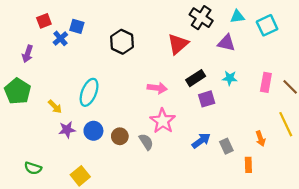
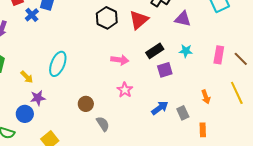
black hexagon: (122, 42) -> (107, 18), moved
pink star: (163, 121) -> (125, 90), size x0.7
blue circle: (93, 131) -> (25, 114), moved
orange arrow: (260, 138) -> (206, 97), moved
gray semicircle: (146, 142) -> (103, 124), moved

